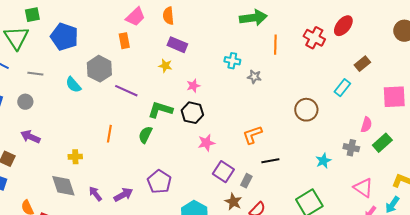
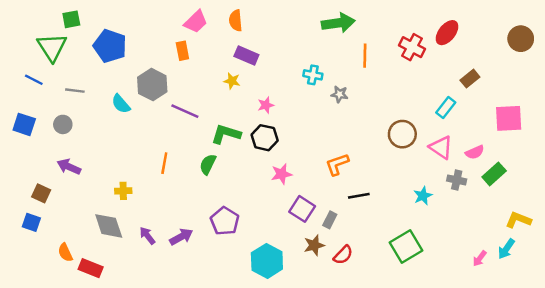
pink semicircle: (366, 125) -> (475, 152), turned 49
pink triangle: (363, 188) -> (441, 147), moved
brown star: (233, 202) -> (314, 245), turned 30

